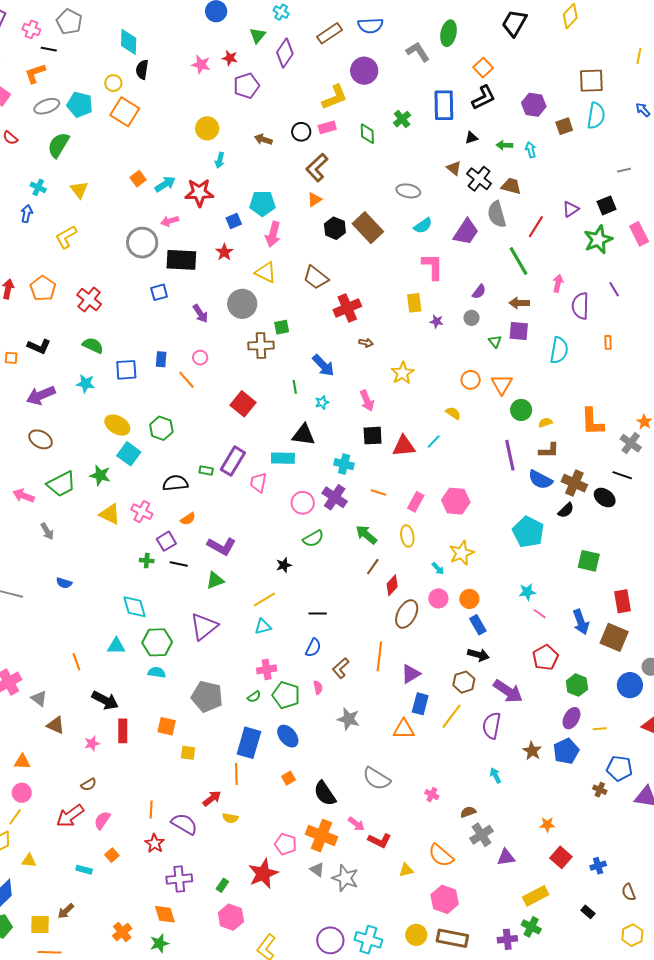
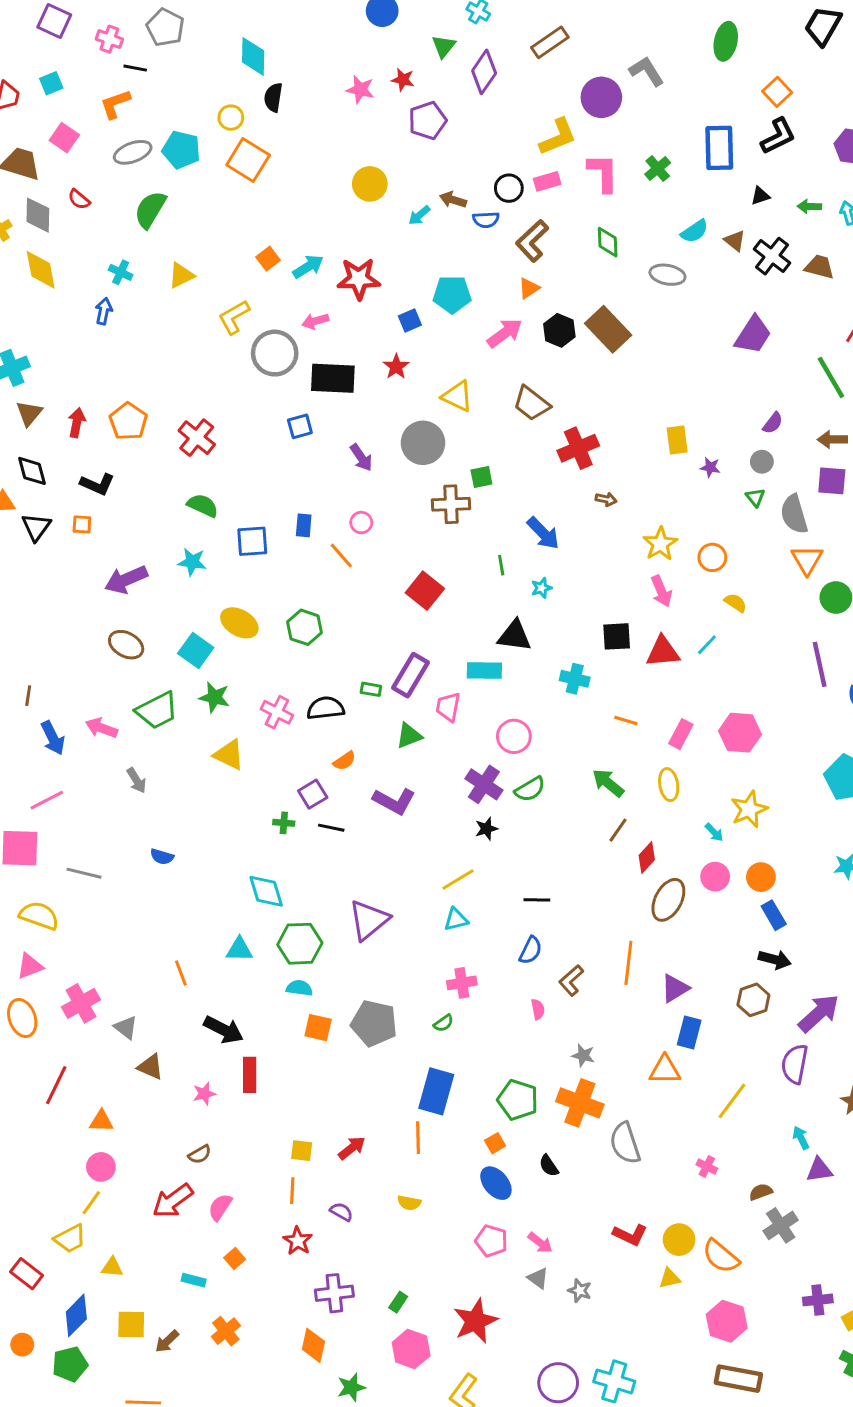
blue semicircle: (370, 26) -> (486, 220), moved, size x0.7
gray L-shape: (418, 52) -> (647, 71), moved
green diamond: (367, 134) -> (608, 242), moved
cyan arrow: (220, 160) -> (419, 215), moved, turned 35
yellow triangle: (79, 190) -> (181, 275), turned 42
gray semicircle: (497, 214) -> (794, 514), moved
cyan semicircle: (423, 226) -> (695, 231), moved
pink arrow: (273, 234) -> (505, 333), moved, turned -140
yellow L-shape: (66, 237) -> (234, 317), moved
pink L-shape: (433, 266) -> (603, 173), moved
green triangle: (495, 341) -> (755, 497), moved
black L-shape: (39, 346) -> (97, 484), moved
orange circle: (471, 380) -> (712, 557), moved
pink arrow: (367, 401) -> (661, 591), moved
cyan square: (129, 454) -> (196, 650), moved
purple cross: (335, 497) -> (484, 784), moved
pink cross: (142, 512) -> (277, 712), moved
green triangle: (215, 580) -> (409, 736), moved
purple arrow: (508, 691) -> (819, 1013), turned -76
green pentagon: (286, 695) -> (518, 1100), moved
yellow line: (451, 716) -> (732, 1101), moved
gray star: (348, 719) -> (583, 1056), size x0.7
orange square: (167, 726) -> (318, 1028), moved
blue ellipse: (288, 736) -> (496, 1183), moved
yellow square: (188, 753) -> (302, 1151), moved
gray semicircle: (377, 779) -> (625, 1143), turned 40
black semicircle: (325, 793) -> (549, 1166), size x0.6
red arrow: (212, 798) -> (352, 1148), moved
purple semicircle: (184, 824) -> (341, 1212), size x0.6
pink arrow: (356, 824) -> (540, 1243), moved
orange cross: (322, 836) -> (580, 1103), moved
purple triangle: (506, 857) -> (819, 1170), moved
red star: (263, 874) -> (475, 1321), moved
gray star: (345, 878) -> (580, 1291), size x0.6
orange diamond: (165, 914) -> (313, 1345), turned 30
yellow square: (40, 924) -> (131, 1324), moved
orange cross: (122, 932) -> (226, 1331), moved
yellow circle: (416, 935) -> (679, 1240), moved
purple cross: (507, 939) -> (818, 1300), moved
green star: (159, 943) -> (351, 1387), moved

